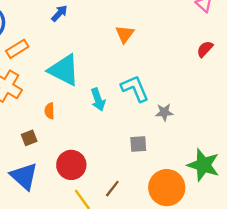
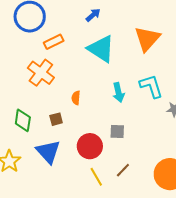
orange triangle: (125, 34) -> (147, 39), size x1.6
cyan triangle: (64, 70) -> (101, 49), moved
gray square: (138, 144) -> (117, 131), moved

